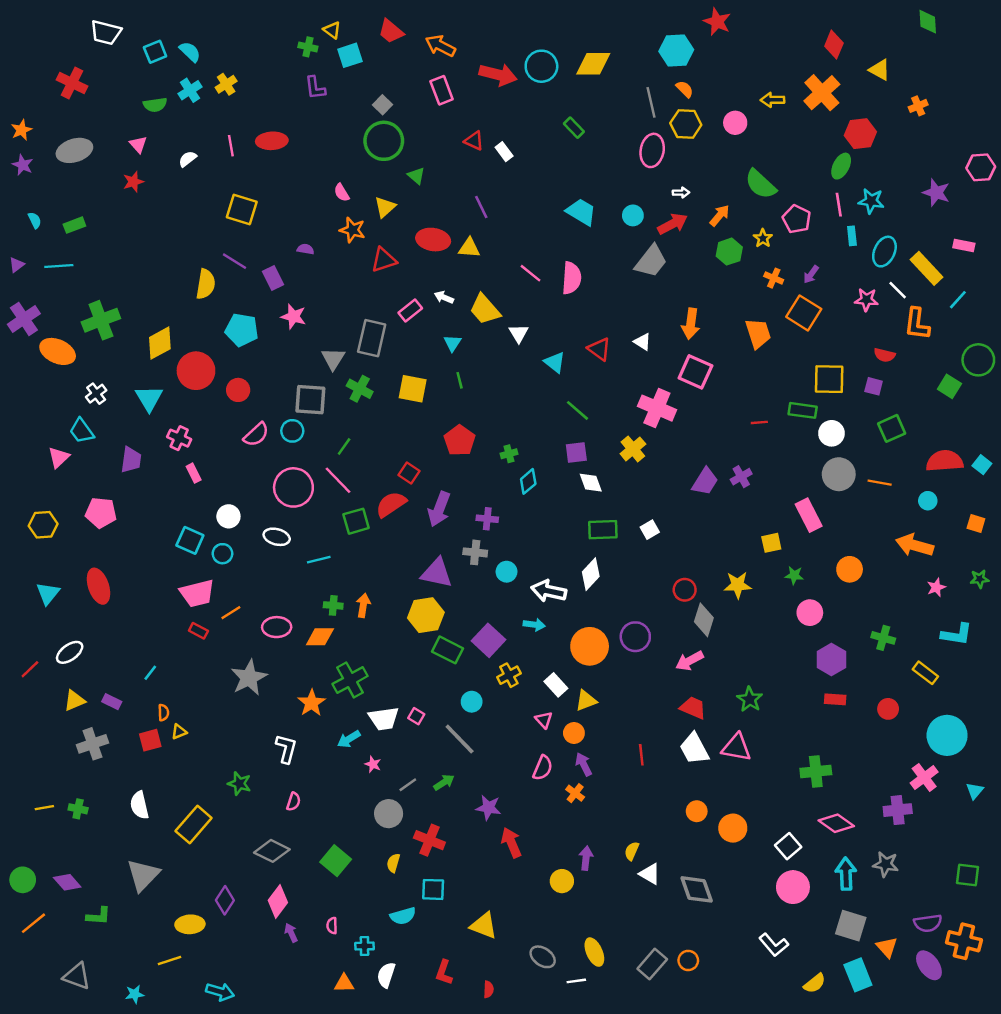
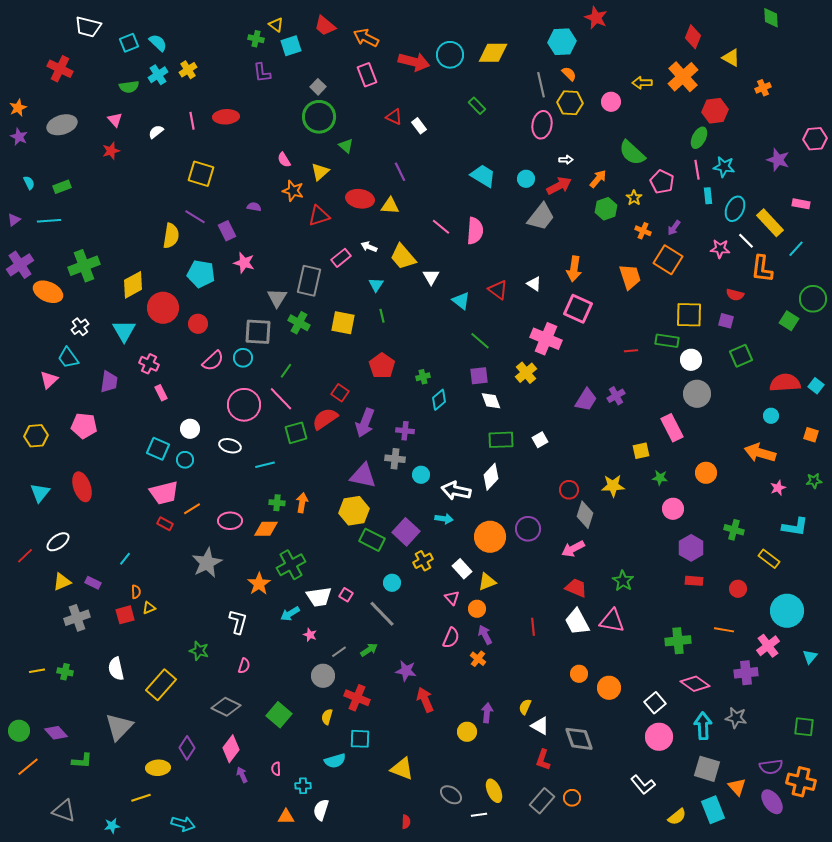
orange line: (880, 483) -> (724, 630), moved
red L-shape: (444, 973) -> (543, 760), moved

